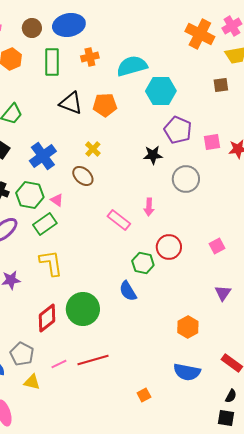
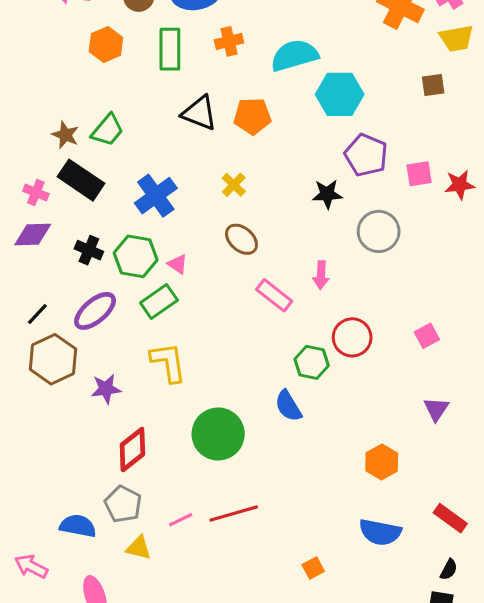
brown ellipse: (83, 176) -> (241, 239), moved
red diamond: (47, 318) -> (132, 450), moved

